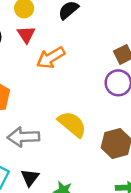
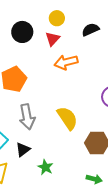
gray arrow: (23, 137) -> (27, 117), turned -115

